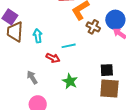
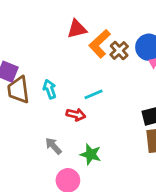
brown cross: (93, 27) -> (119, 51), moved, turned 32
green star: (70, 81) -> (91, 154), moved

